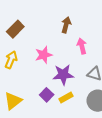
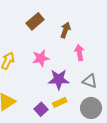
brown rectangle: (15, 29) -> (35, 21), moved
purple square: (47, 95) -> (41, 109), moved

